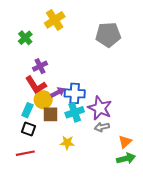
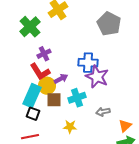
gray pentagon: (108, 35) -> (109, 24), turned 30
green cross: (25, 38) -> (30, 27), size x1.5
blue cross: (75, 93) -> (88, 63), moved
purple star: (100, 108) -> (97, 77), moved
cyan rectangle: (27, 110) -> (32, 96), size x1.6

